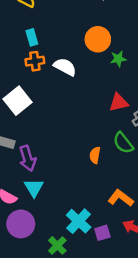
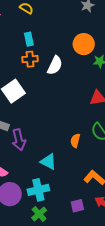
white semicircle: (65, 67) -> (55, 65), turned 84
cyan triangle: (34, 188) -> (48, 162), moved, turned -36
cyan cross: (79, 221) -> (38, 190), moved, turned 30

